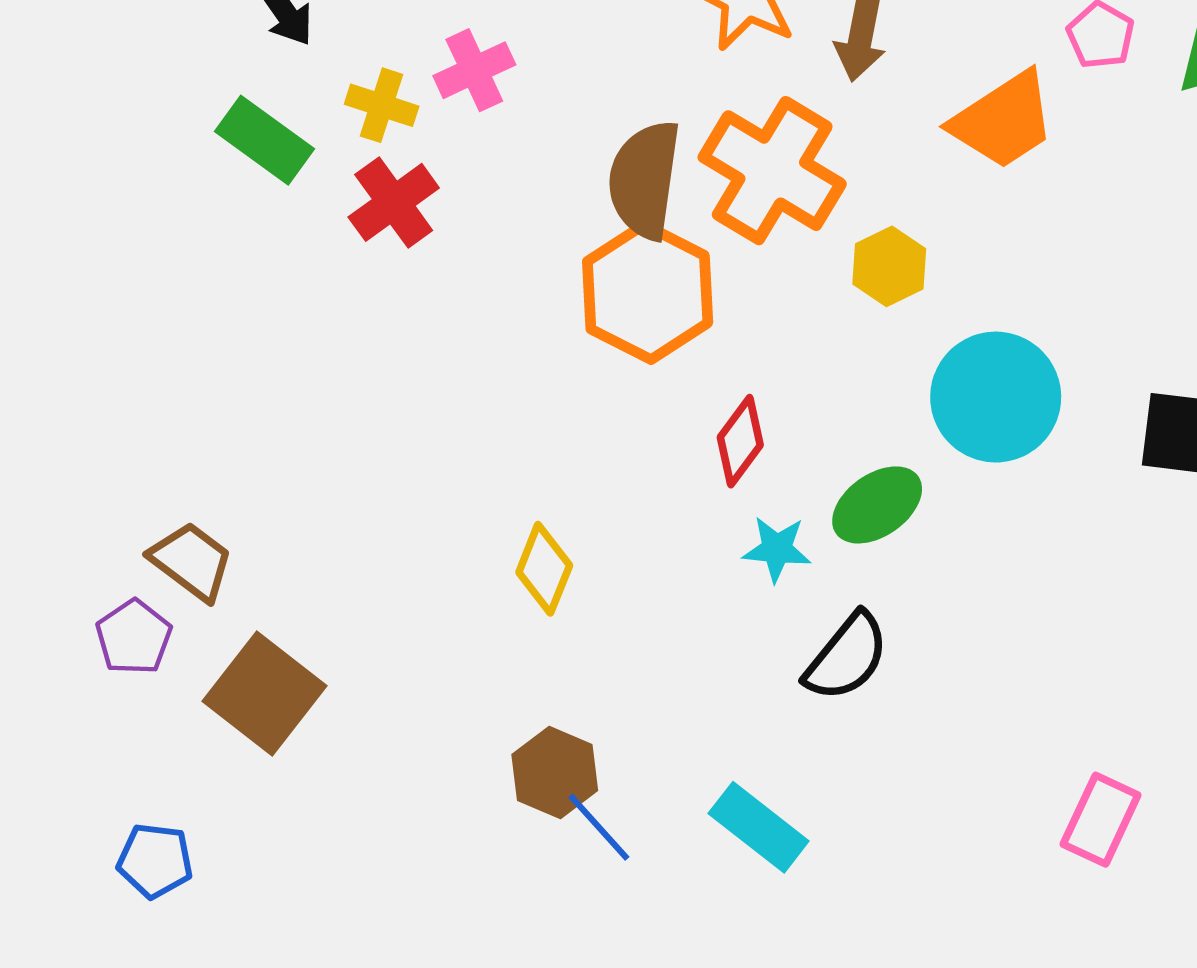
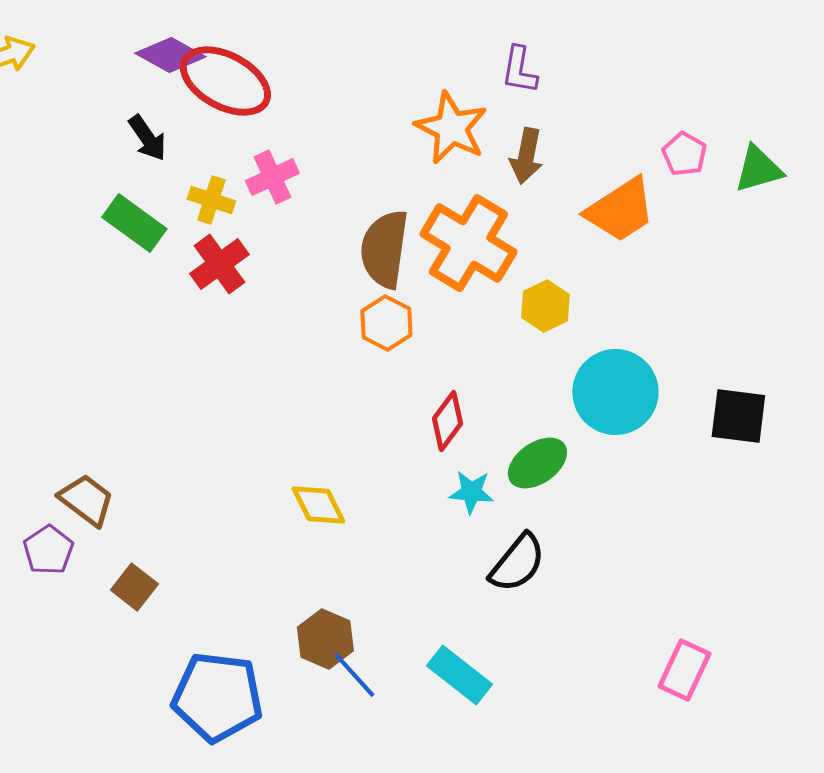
orange hexagon: (648, 292) -> (386, 323), size x0.6
yellow diamond: (544, 569) -> (318, 505), turned -48
brown square: (265, 693) -> (134, 587), size x0.6
blue pentagon: (155, 861) -> (217, 697), moved, size x1.8

